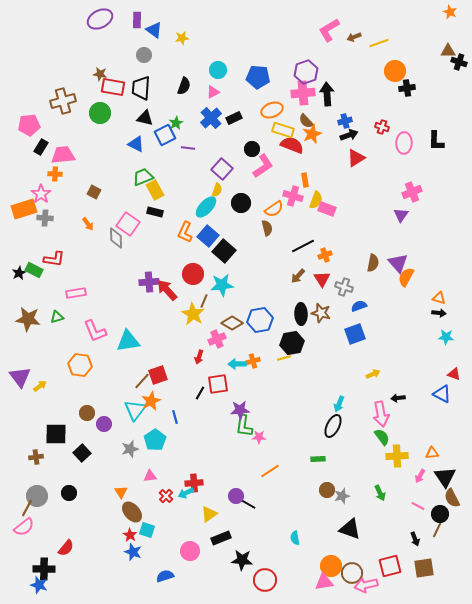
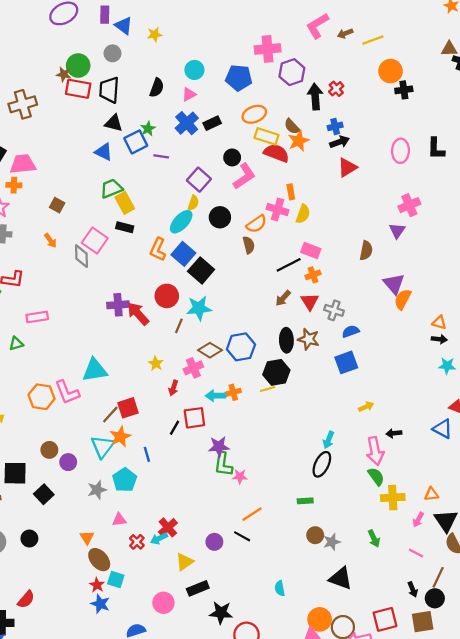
pink cross: (303, 93) -> (268, 49), moved
green circle: (100, 113) -> (78, 66), moved
red cross: (382, 127) -> (336, 89), moved, turned 32
pink rectangle: (327, 209) -> (311, 251), moved
brown semicircle: (373, 263) -> (366, 251), moved
yellow star: (193, 314) -> (156, 363), moved, size x0.6
pink L-shape: (95, 331) -> (67, 392), moved
red cross: (194, 483) -> (168, 527), turned -36
black line: (248, 504) -> (242, 536), moved
black circle: (440, 514) -> (435, 598), moved

